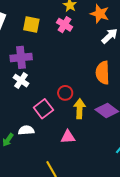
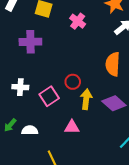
pink cross: (64, 25) -> (78, 21), moved
white cross: (21, 81) -> (20, 87), moved, turned -35
white semicircle: (26, 130) -> (30, 130), moved

